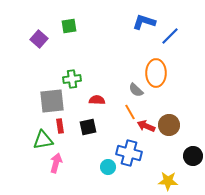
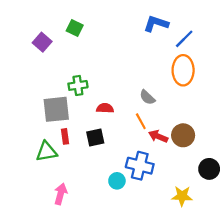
green square: (69, 26) -> (75, 28), turned 35
orange ellipse: (156, 73) -> (183, 70), moved
pink arrow: (56, 163) -> (61, 194), moved

